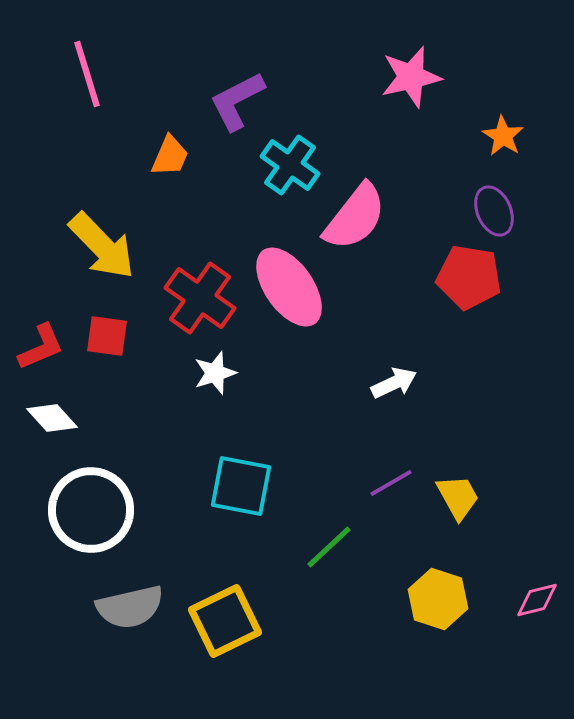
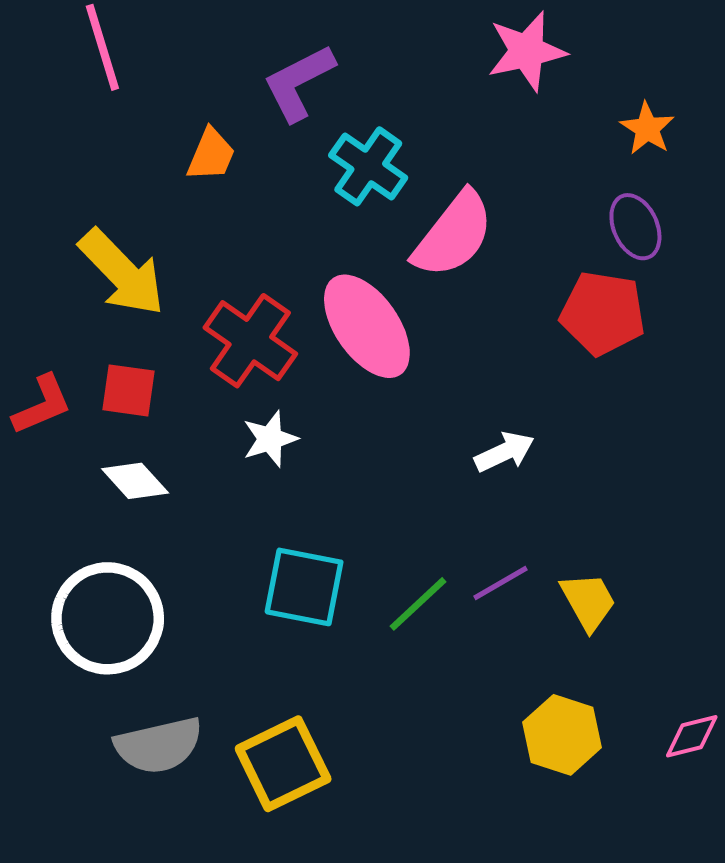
white diamond: (52, 418) -> (135, 481), moved
green line: (329, 547) -> (418, 604), moved

